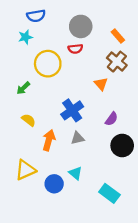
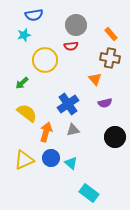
brown cross: (117, 62) -> (110, 58), turned -30
purple semicircle: (112, 119) -> (105, 103), moved, turned 40
yellow semicircle: (29, 120) -> (27, 113), size x1.5
blue circle: (54, 184) -> (51, 158), moved
cyan rectangle: (109, 193) -> (89, 193), moved

